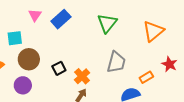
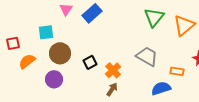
green triangle: (107, 23) -> (154, 17), moved
gray trapezoid: (116, 62) -> (147, 56), turned -75
orange rectangle: (146, 77) -> (177, 71), turned 40

